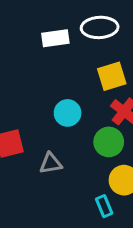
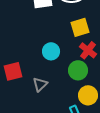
gray triangle: (51, 163) -> (40, 84), turned -35

